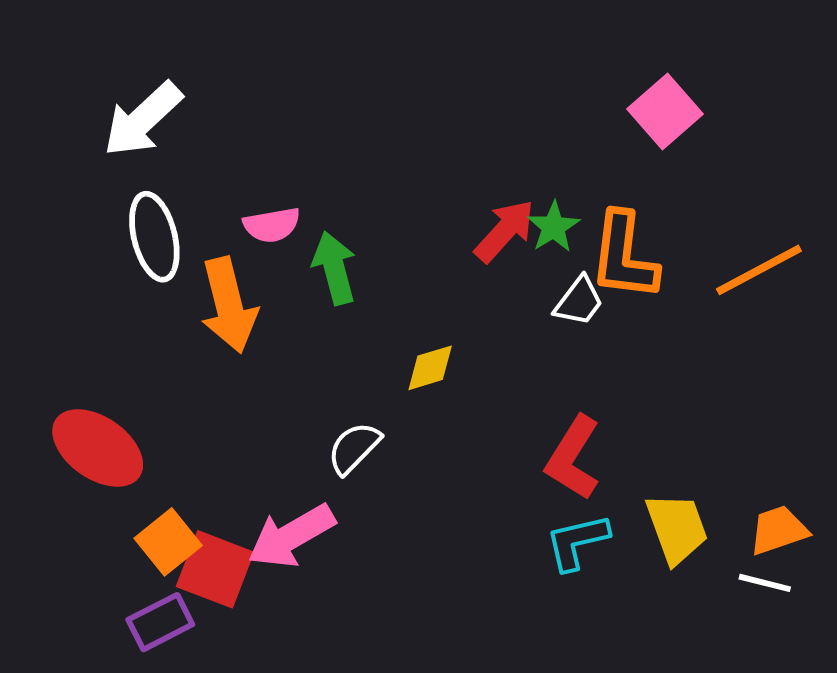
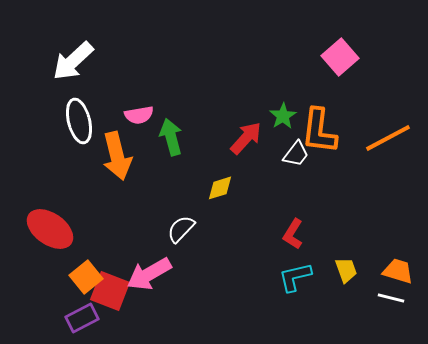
red arrow: (505, 231) -> (246, 138), moved
red L-shape: (573, 458) -> (293, 234), size x0.7
yellow trapezoid: (677, 528) -> (346, 270), size x0.7
orange trapezoid: (778, 530) -> (398, 271), turned 36

